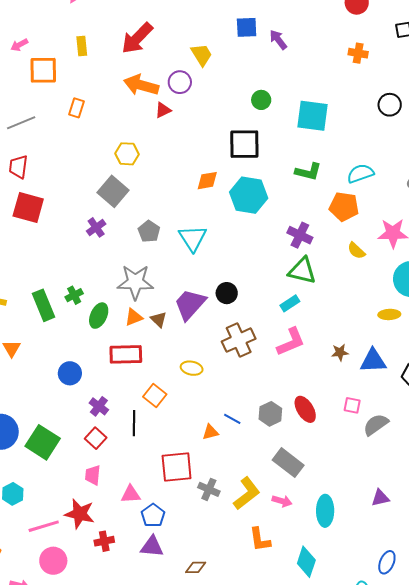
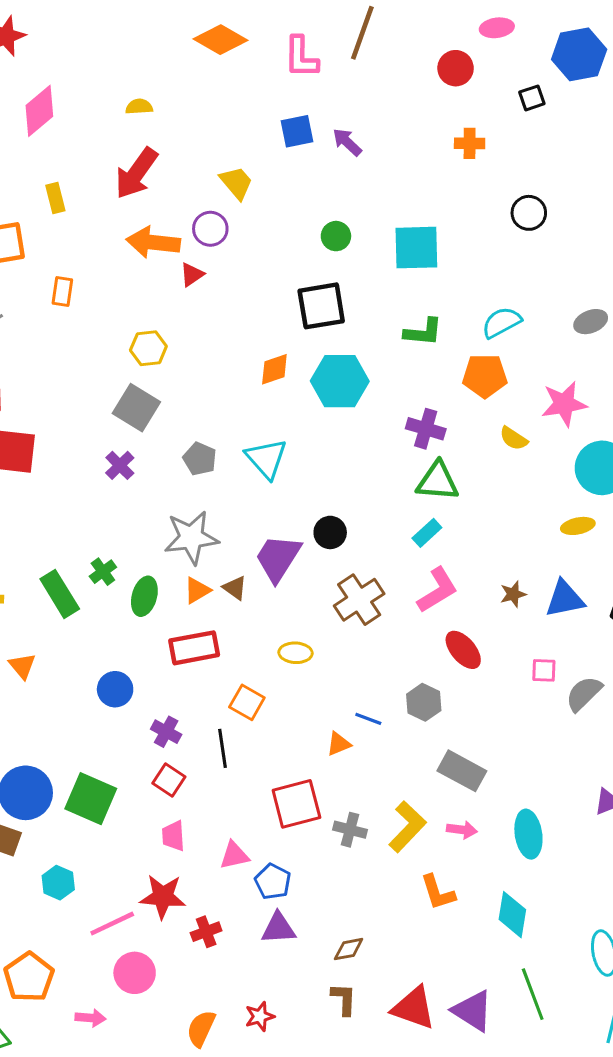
red ellipse: (305, 409) -> (463, 650), moved

